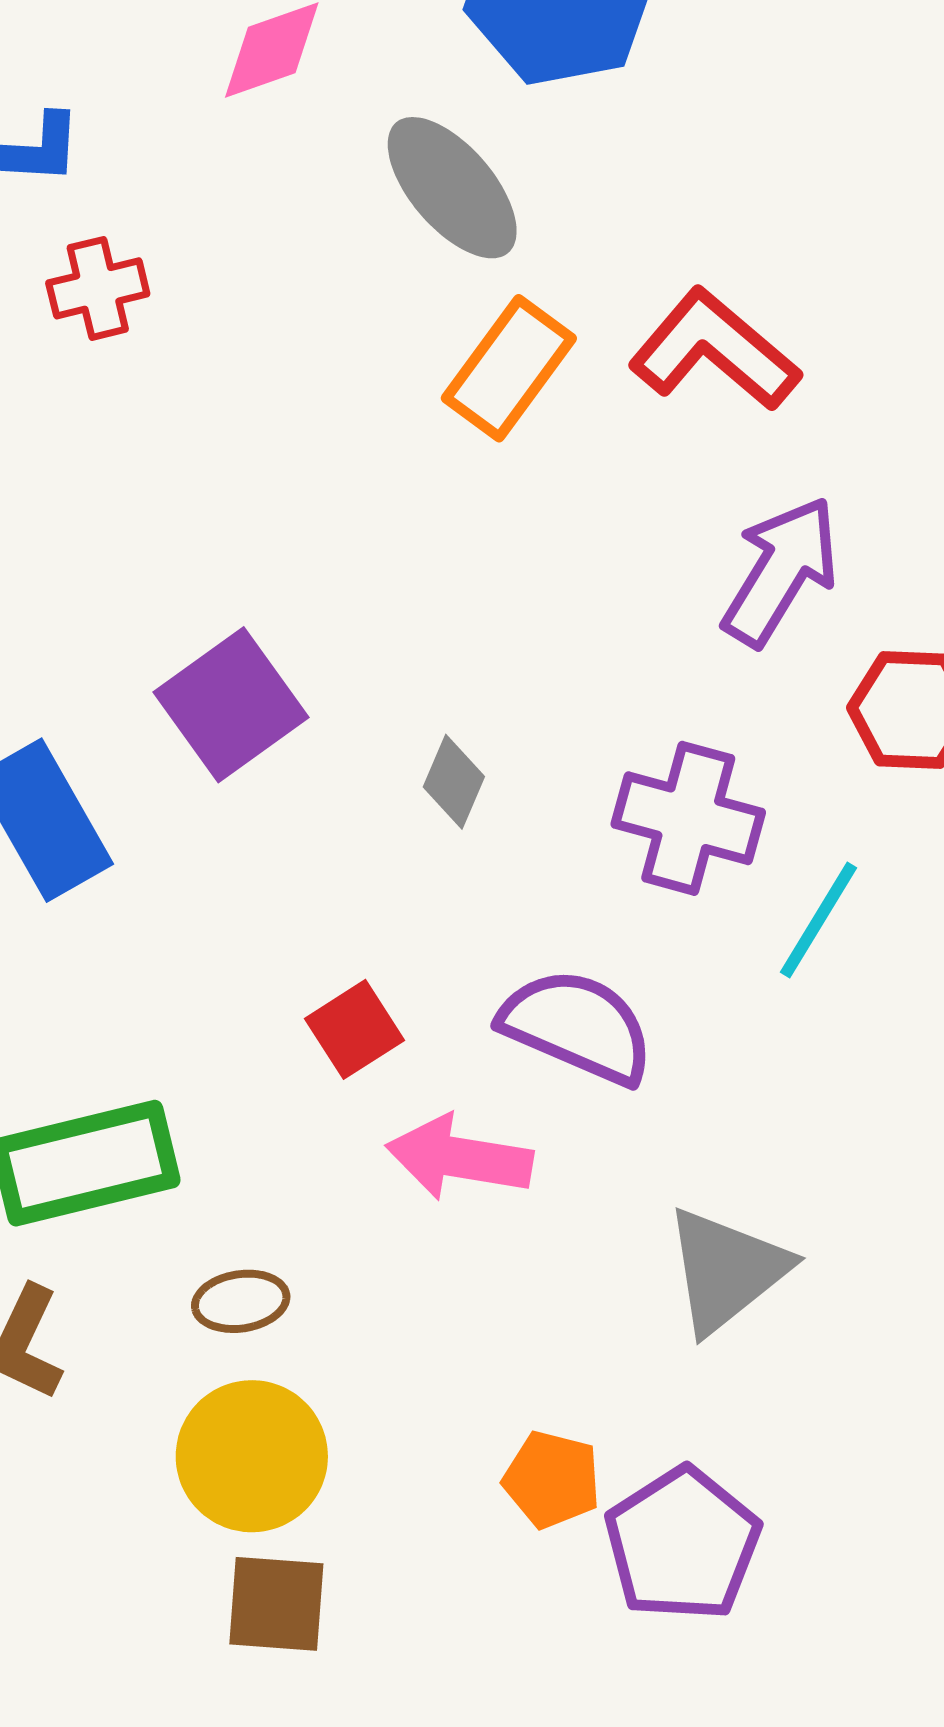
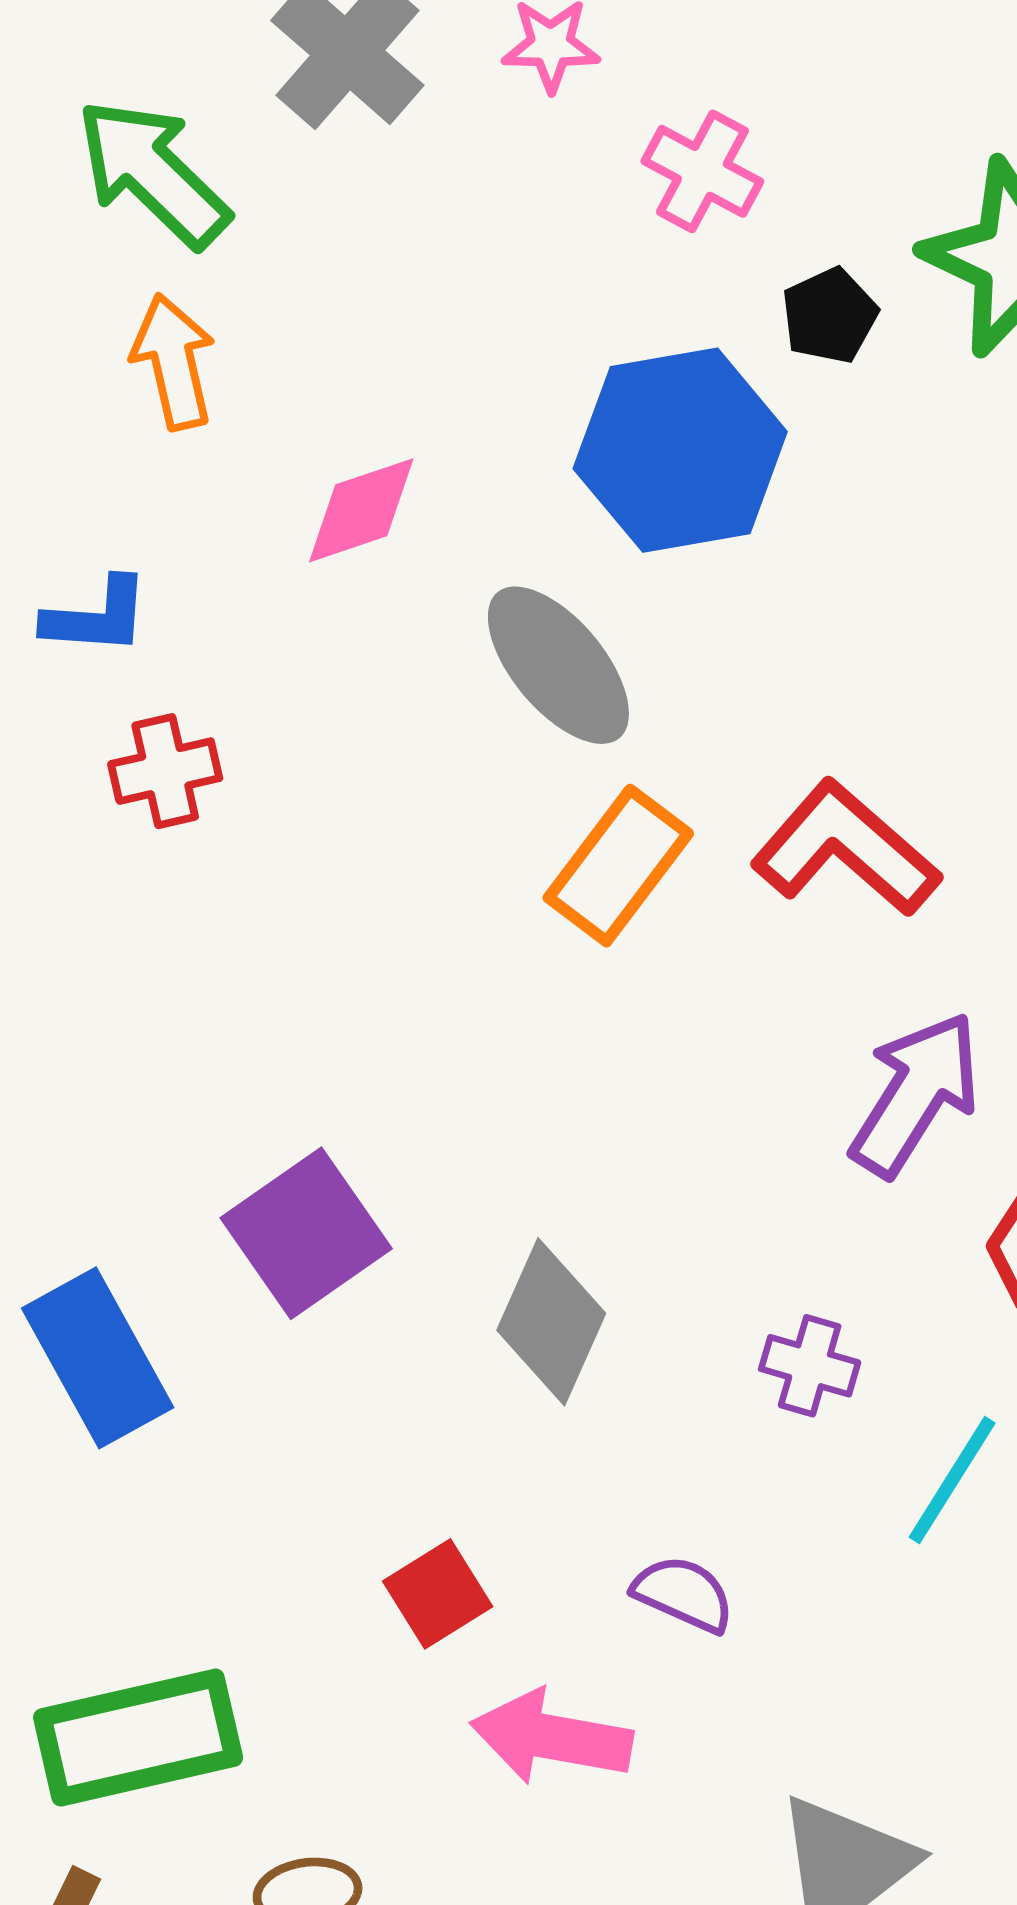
gray diamond: (454, 782) -> (551, 1322), size x1.6
purple cross: (688, 818) -> (810, 1366), size x0.6
purple semicircle: (577, 1026) -> (684, 1594), size x0.6

